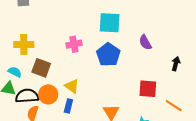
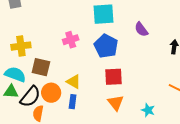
cyan semicircle: (15, 72) -> (15, 74), size x1.5
red square: (148, 89) -> (113, 77), moved
black semicircle: (27, 96) -> (30, 97), turned 140

